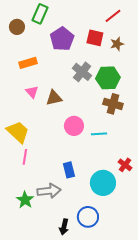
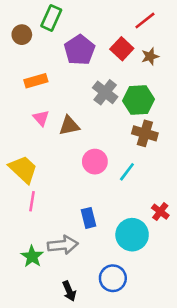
red square: (95, 38) -> (122, 49), turned 30
cyan line: (99, 134) -> (127, 172), turned -49
black arrow: (64, 227) -> (69, 291), moved, turned -35

